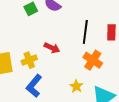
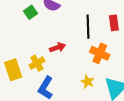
red arrow: (52, 48) -> (58, 48), turned -35

